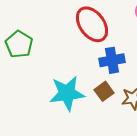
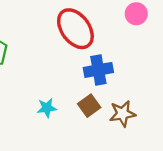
cyan star: (67, 93) -> (47, 108), size x0.5

